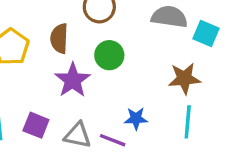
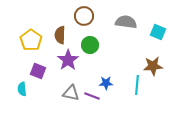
cyan square: (206, 33) -> (158, 32), moved
brown star: (184, 78) -> (153, 66), moved
purple square: (36, 125) -> (38, 71), moved

